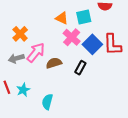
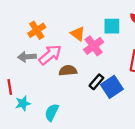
orange triangle: (62, 18) -> (78, 34), moved
blue square: (92, 44) -> (112, 87), moved
cyan star: (23, 90) -> (23, 103), moved

